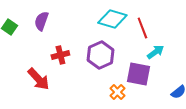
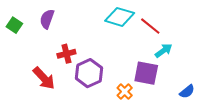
red line: (142, 28) -> (150, 26), turned -30
purple hexagon: (100, 55) -> (89, 73), moved

